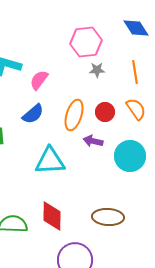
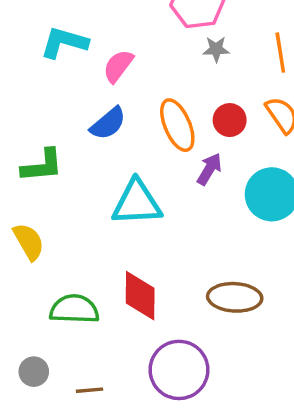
orange ellipse: (74, 115) -> (177, 125), turned -40
purple arrow: (93, 141) -> (209, 169), turned 108

